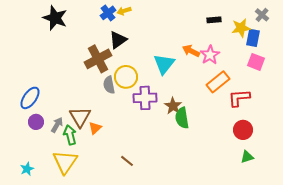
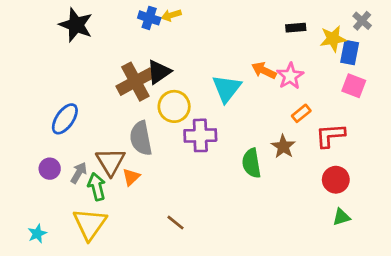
blue cross: (108, 13) -> (149, 18), turned -35
black triangle: (118, 40) -> (159, 72), moved
orange rectangle: (218, 82) -> (301, 113), size x0.6
gray semicircle: (109, 85) -> (141, 138), moved, size x1.4
blue ellipse: (30, 98) -> (65, 119), moved
brown star: (173, 106) -> (283, 147), moved

